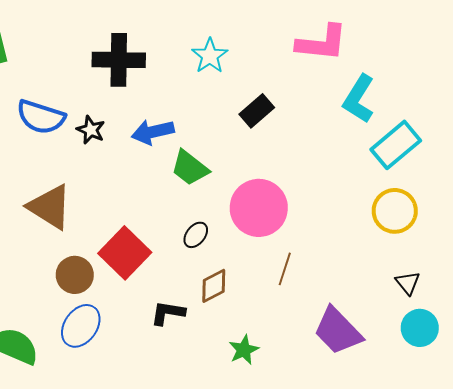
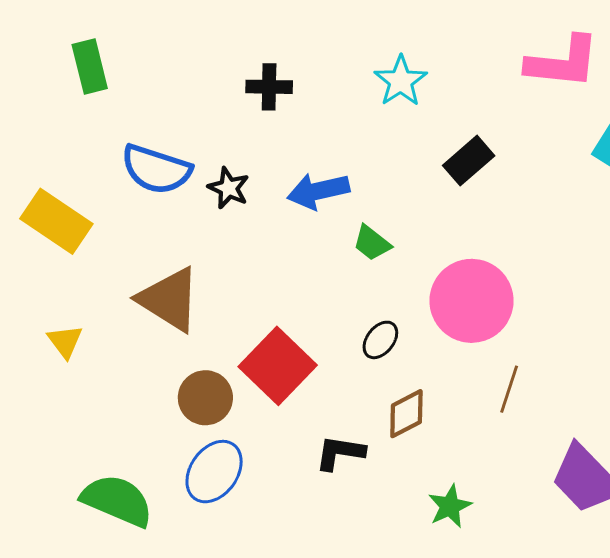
black cross: (119, 60) -> (269, 87), size x0.6
green trapezoid: (190, 168) -> (372, 243), size x0.7

